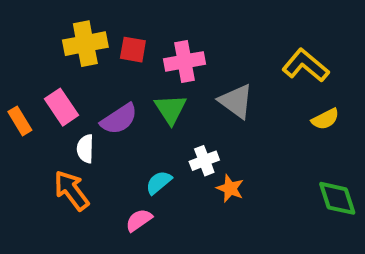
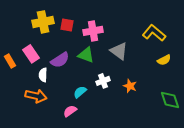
green triangle: (171, 109) -> (86, 55), turned -36
orange star: (230, 188) -> (130, 86), moved
orange arrow: (71, 190) -> (36, 96), turned 140

